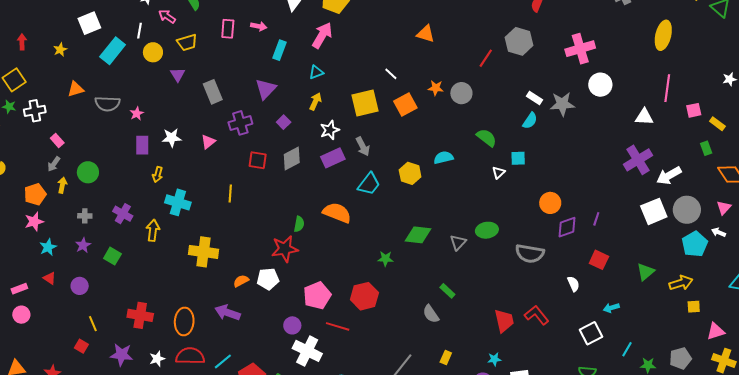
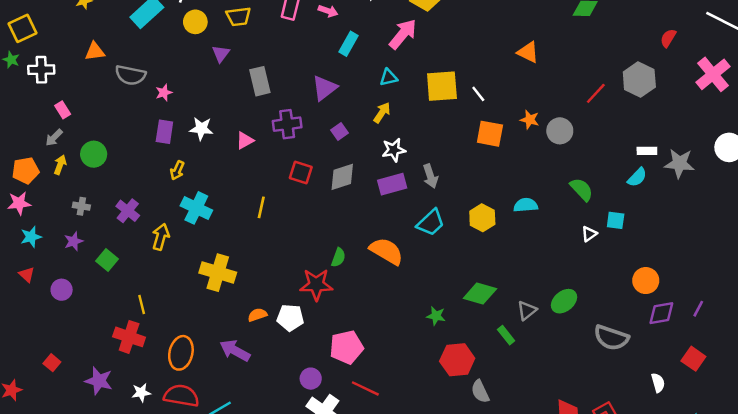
pink cross: (580, 49) -> (713, 74), moved, turned -32
white rectangle: (534, 98) -> (647, 151), turned -42
yellow square: (365, 103) -> (442, 86), moved
orange square: (405, 104) -> (490, 134), turned 30
green ellipse: (487, 230) -> (564, 301), turned -40
green rectangle: (447, 291) -> (506, 335), moved
red hexagon: (364, 296) -> (457, 360), moved
yellow line: (93, 324) -> (142, 304), moved

